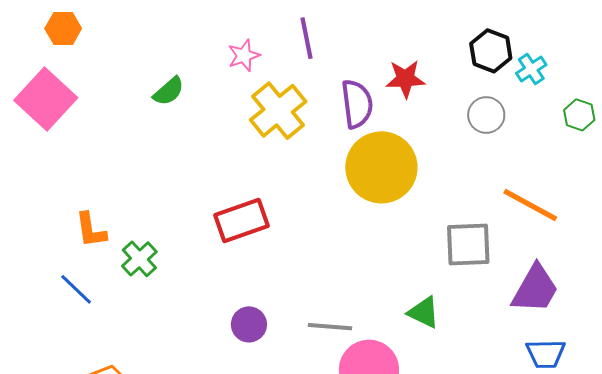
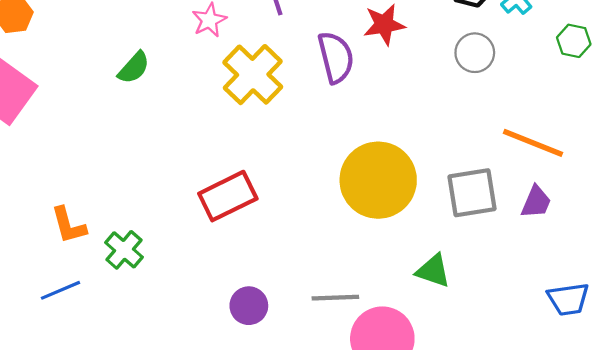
yellow circle: (381, 167) -> (378, 180), moved
blue line: (76, 289) -> (60, 290), turned -60
purple trapezoid: (535, 289) -> (536, 202), moved, size x0.6

